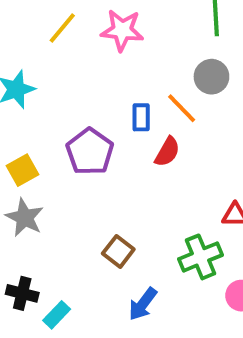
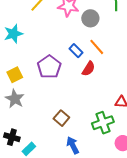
gray circle: (211, 77) -> (90, 18), moved
blue rectangle: (141, 117) -> (76, 51), turned -48
blue arrow: (143, 304) -> (73, 145), turned 114

